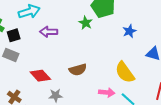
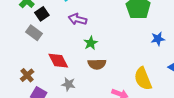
green star: (86, 23) -> (91, 43), moved
black square: (14, 35) -> (42, 14), turned -32

